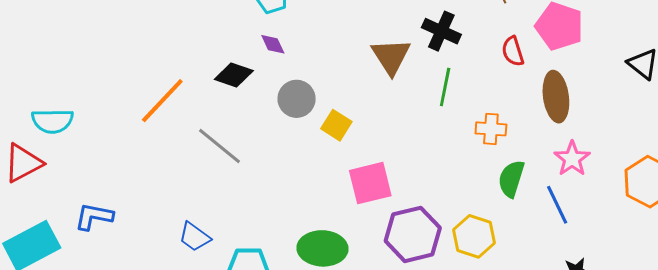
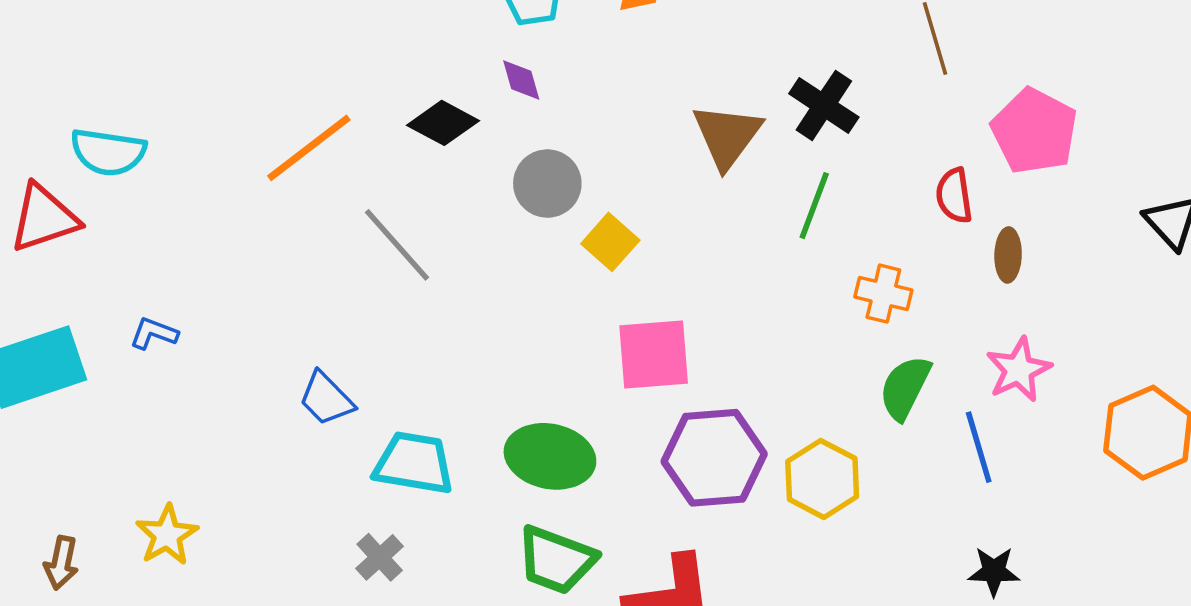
red semicircle: (513, 51) -> (954, 196), moved
brown ellipse: (556, 97) -> (1008, 255), size x0.6
blue L-shape: (94, 216) -> (154, 333), size x0.7

